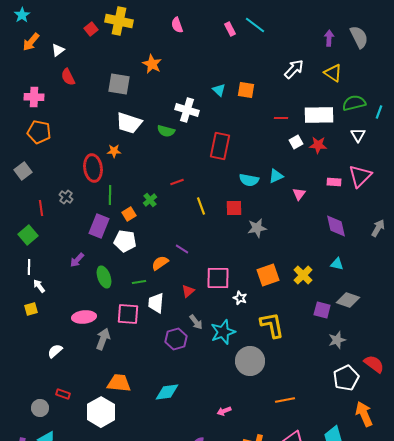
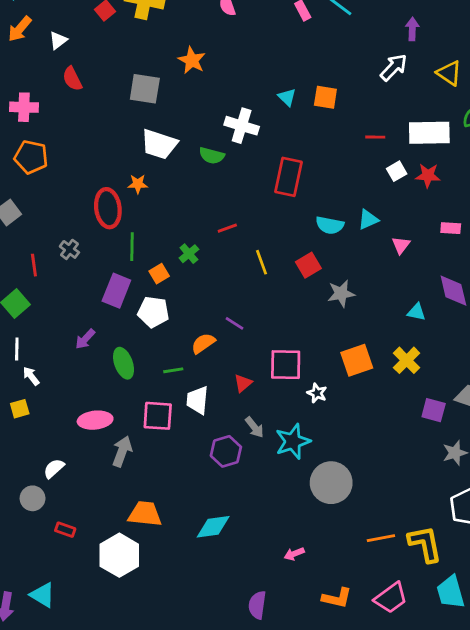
purple arrow: (329, 38) -> (412, 29), moved
red square: (234, 208) -> (308, 265), turned -30
cyan triangle: (337, 264) -> (417, 312), moved
yellow L-shape: (272, 325) -> (425, 544), moved
gray circle: (40, 408) -> (33, 498), moved

